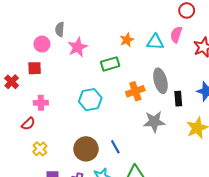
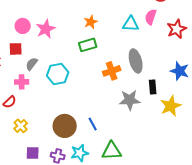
gray semicircle: (60, 29) -> (32, 64), moved, turned 32
orange star: (127, 40) -> (91, 22), moved
pink star: (78, 47) -> (46, 29), moved
black rectangle: (178, 99) -> (153, 87), moved
cyan hexagon: (90, 100) -> (58, 74), moved

